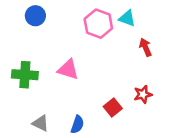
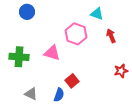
pink hexagon: (98, 24) -> (76, 34), moved
red star: (143, 94) -> (121, 71), moved
red square: (113, 107) -> (72, 81), moved

